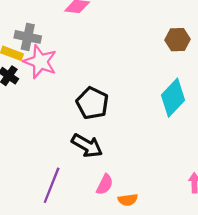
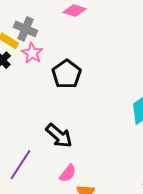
pink star: (40, 62) -> (32, 53), size x0.7
black pentagon: (92, 103) -> (67, 74), moved

